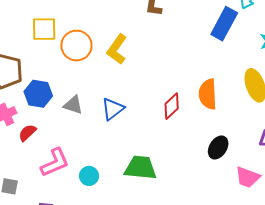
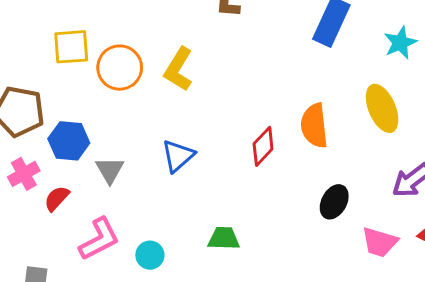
gray triangle: (73, 105) -> (110, 170), moved, turned 45
green trapezoid: (141, 168) -> (224, 238), size x0.7

